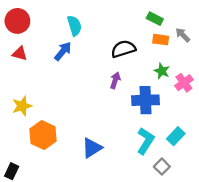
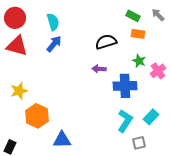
cyan semicircle: (74, 26) -> (53, 22), moved
gray arrow: (183, 35) -> (158, 15), moved
red triangle: (20, 54) -> (17, 46), size x1.6
purple arrow: (115, 80) -> (99, 69), turned -104
blue triangle: (92, 148) -> (62, 140), moved, turned 30
gray square: (162, 167) -> (139, 143), turned 32

